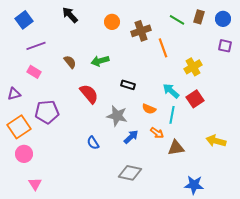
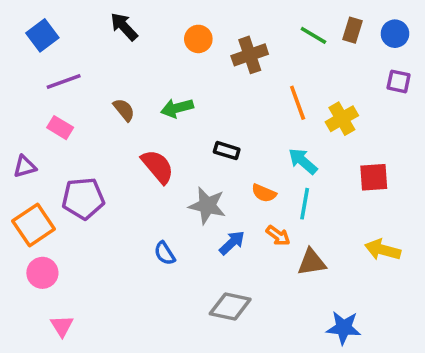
orange line: (163, 48) -> (298, 103), moved
red square: (195, 99) -> (374, 177), moved, turned 30

